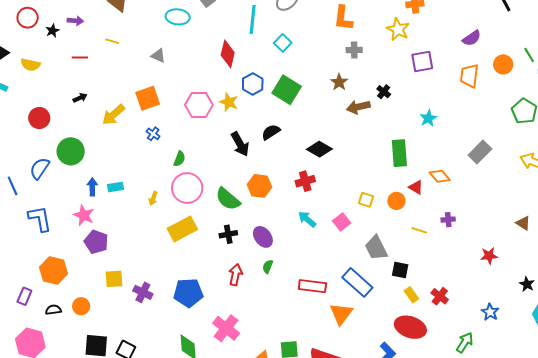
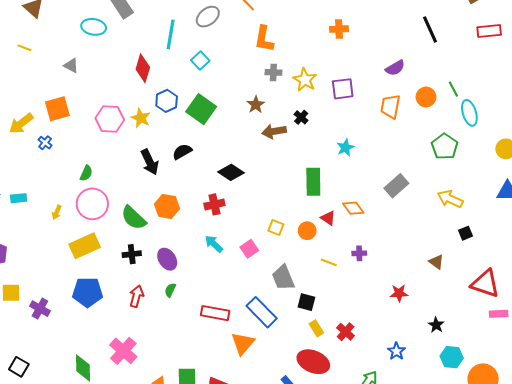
yellow star: (398, 29) -> (305, 80), moved
blue cross: (153, 134) -> (45, 143), moved
blue pentagon: (188, 293) -> (88, 292), moved

